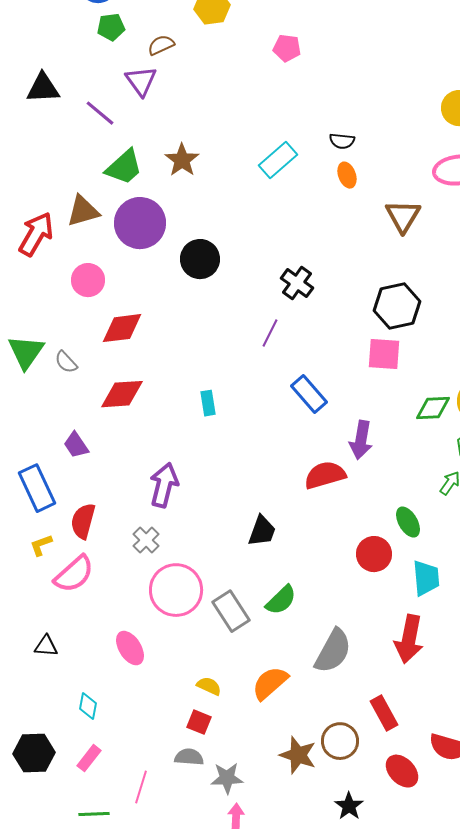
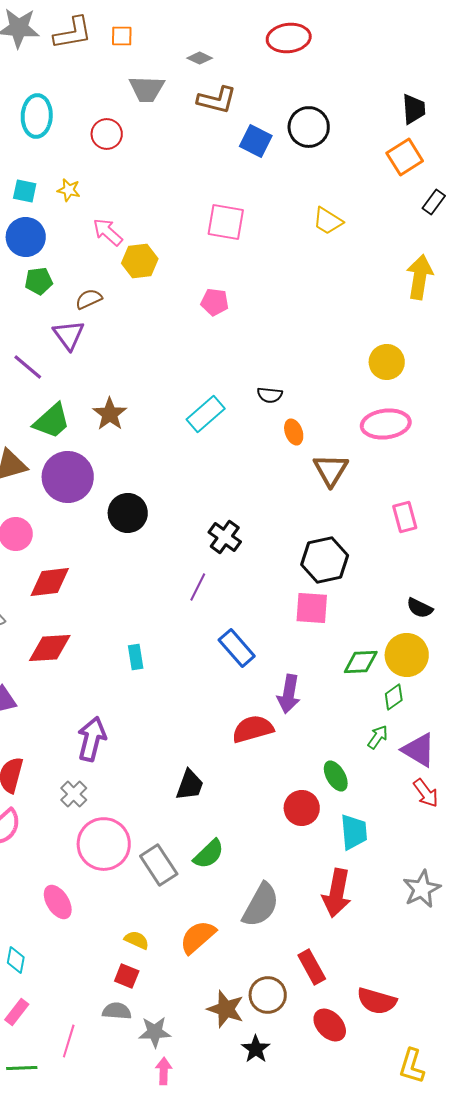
orange ellipse: (347, 175) -> (294, 432), moved
black star: (349, 806) -> (256, 1049), moved

